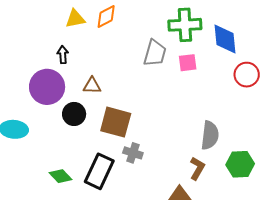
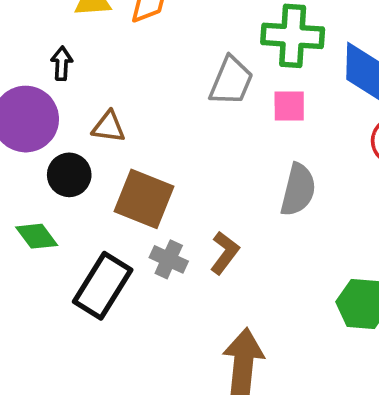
gray semicircle: (210, 135) -> (298, 190), moved
brown L-shape: (197, 168) -> (225, 253), moved
green diamond: (60, 176) -> (37, 236), moved

